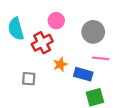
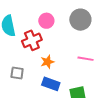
gray circle: (93, 32) -> (80, 20), moved
blue rectangle: (83, 74) -> (51, 84), moved

